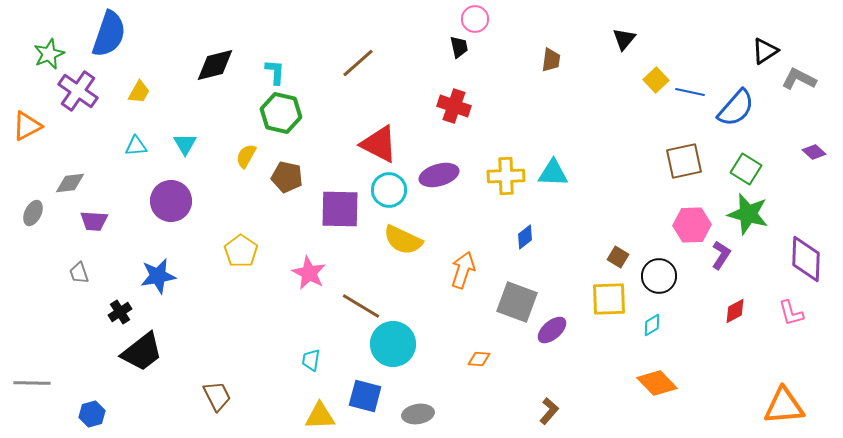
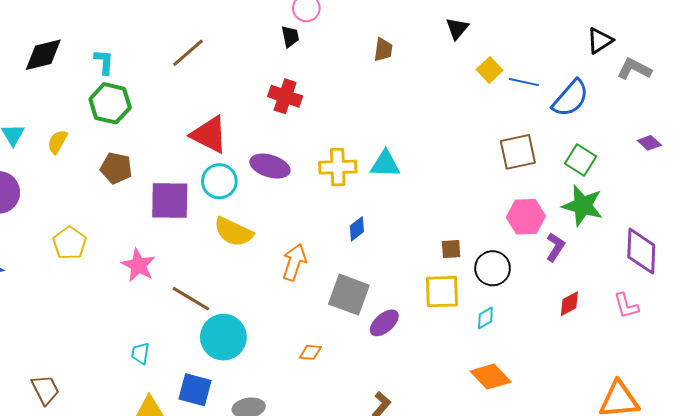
yellow semicircle: (246, 156) -> (57, 142), moved
purple ellipse: (439, 175) -> (270, 166), turned 33
brown square: (618, 257) -> (451, 249), turned -35

